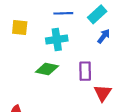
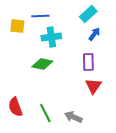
blue line: (63, 13) -> (40, 16), moved
purple rectangle: (85, 71) -> (88, 62), moved

